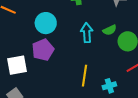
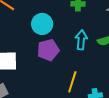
purple pentagon: (43, 50) -> (48, 50), moved

